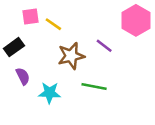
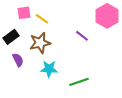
brown star: (71, 56) -> (40, 43), moved
green line: (94, 86) -> (79, 82), moved, turned -30
cyan star: (50, 93) -> (49, 69), moved

